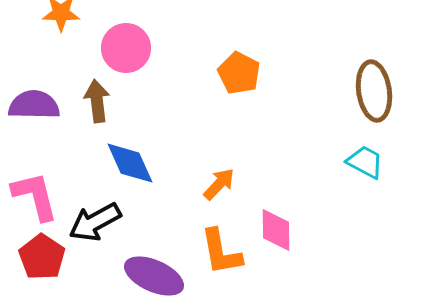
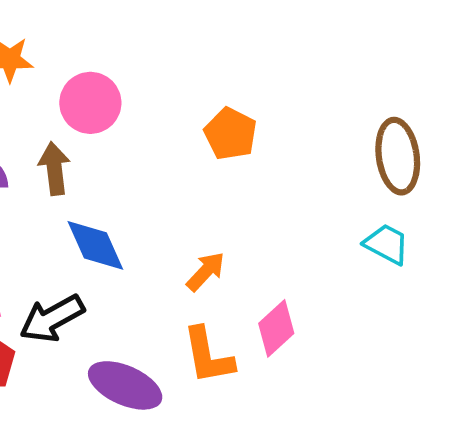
pink diamond: (276, 230) -> (276, 328), turned 48

